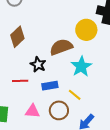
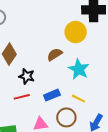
brown semicircle: (61, 47) -> (55, 54), size x0.7
black star: (38, 64) -> (27, 76), moved

